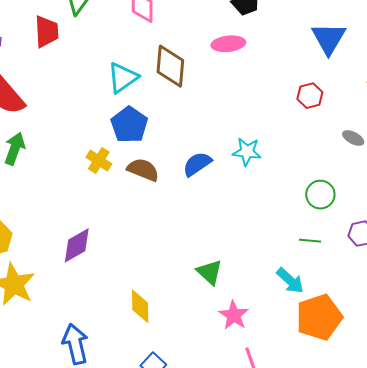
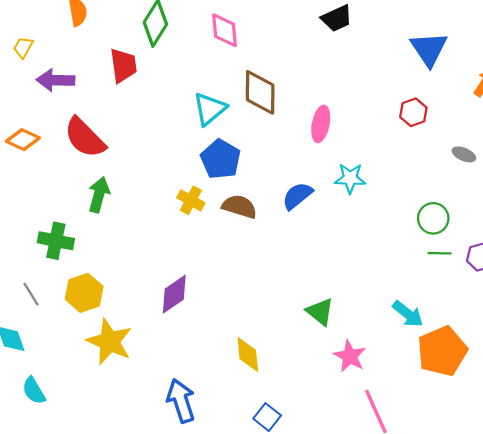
pink ellipse: (228, 44) -> (321, 124), moved, turned -68
green line: (310, 241) -> (439, 253), moved

